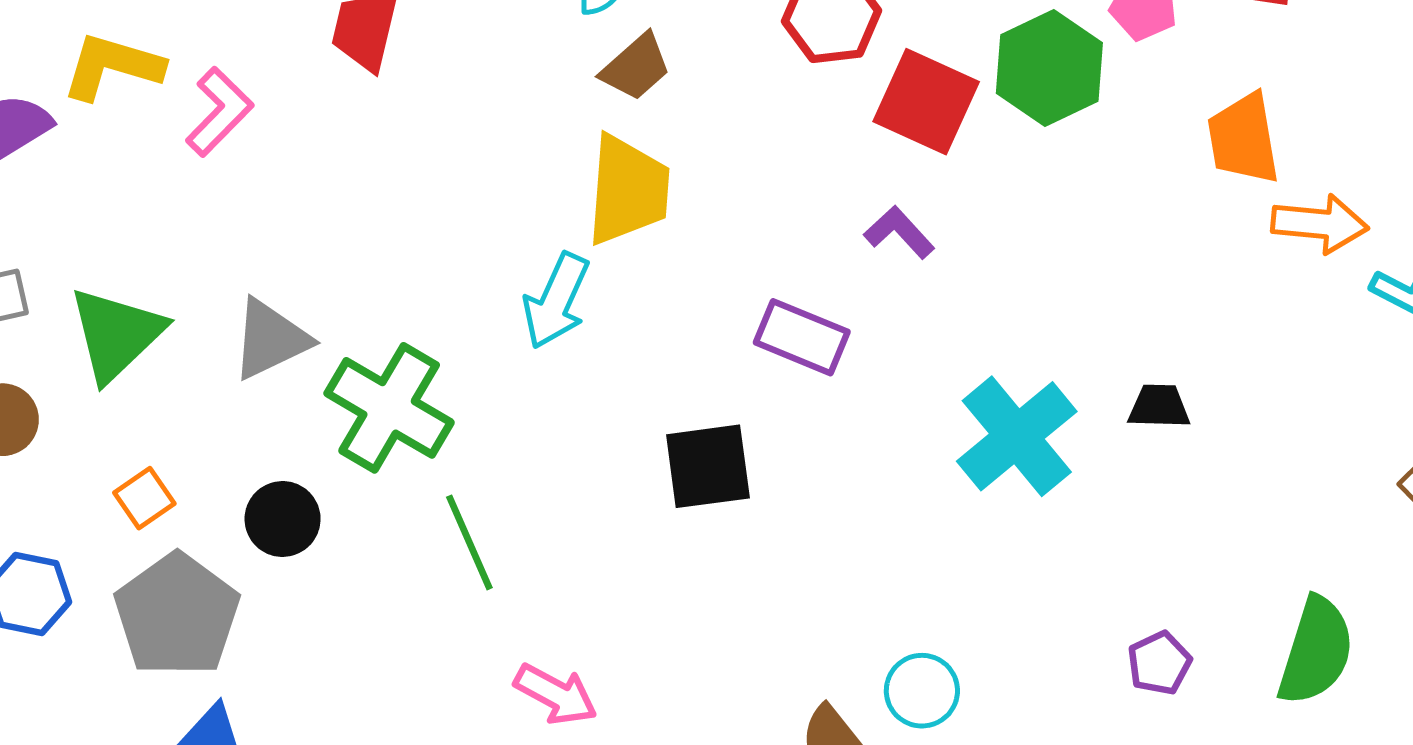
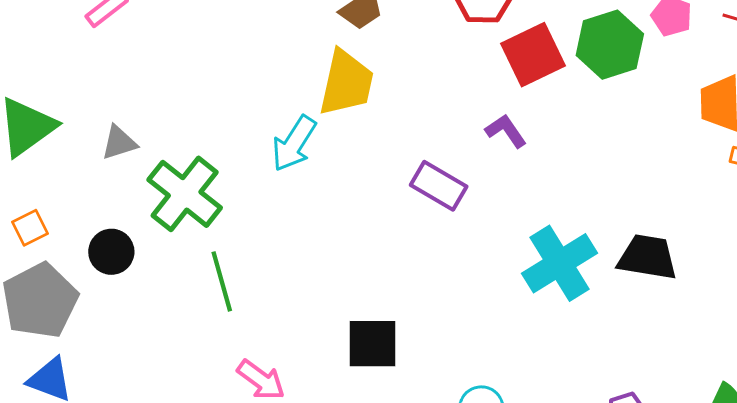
red square: (926, 102) -> (533, 55), turned 32
gray triangle: (270, 339) -> (119, 143), size x0.7
black trapezoid: (1159, 406) -> (647, 257), size x1.6
black square: (708, 466) -> (372, 344), moved

